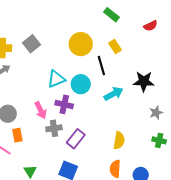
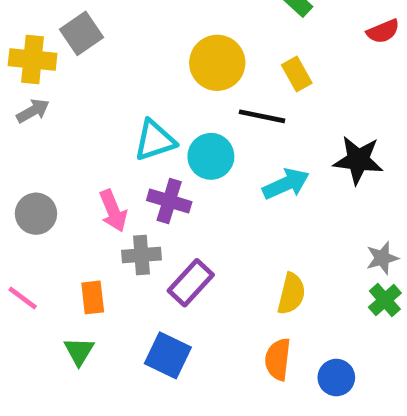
gray square: (32, 44) -> (81, 33), moved
black line: (101, 66) -> (262, 116), turned -66
gray star: (156, 113) -> (382, 258), moved
orange rectangle: (17, 135) -> (93, 297), moved
green cross: (159, 140) -> (385, 300), turned 32

